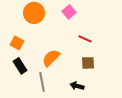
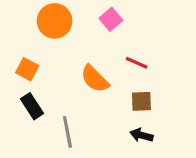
orange semicircle: (51, 58) -> (95, 79), moved, turned -90
black arrow: (77, 86) -> (141, 135), moved

